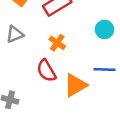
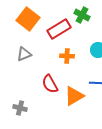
orange cross: (57, 43) -> (67, 56), moved, turned -32

